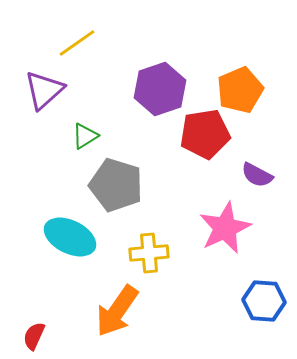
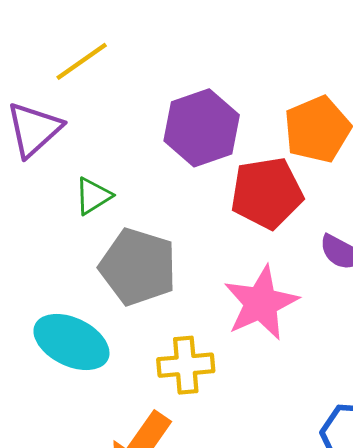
pink star: (225, 228) -> (261, 303), moved

